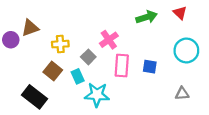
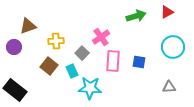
red triangle: (180, 13) -> (167, 12), turned 48
purple circle: (11, 40) -> (14, 47), moved
black rectangle: (34, 97) -> (15, 90), moved

